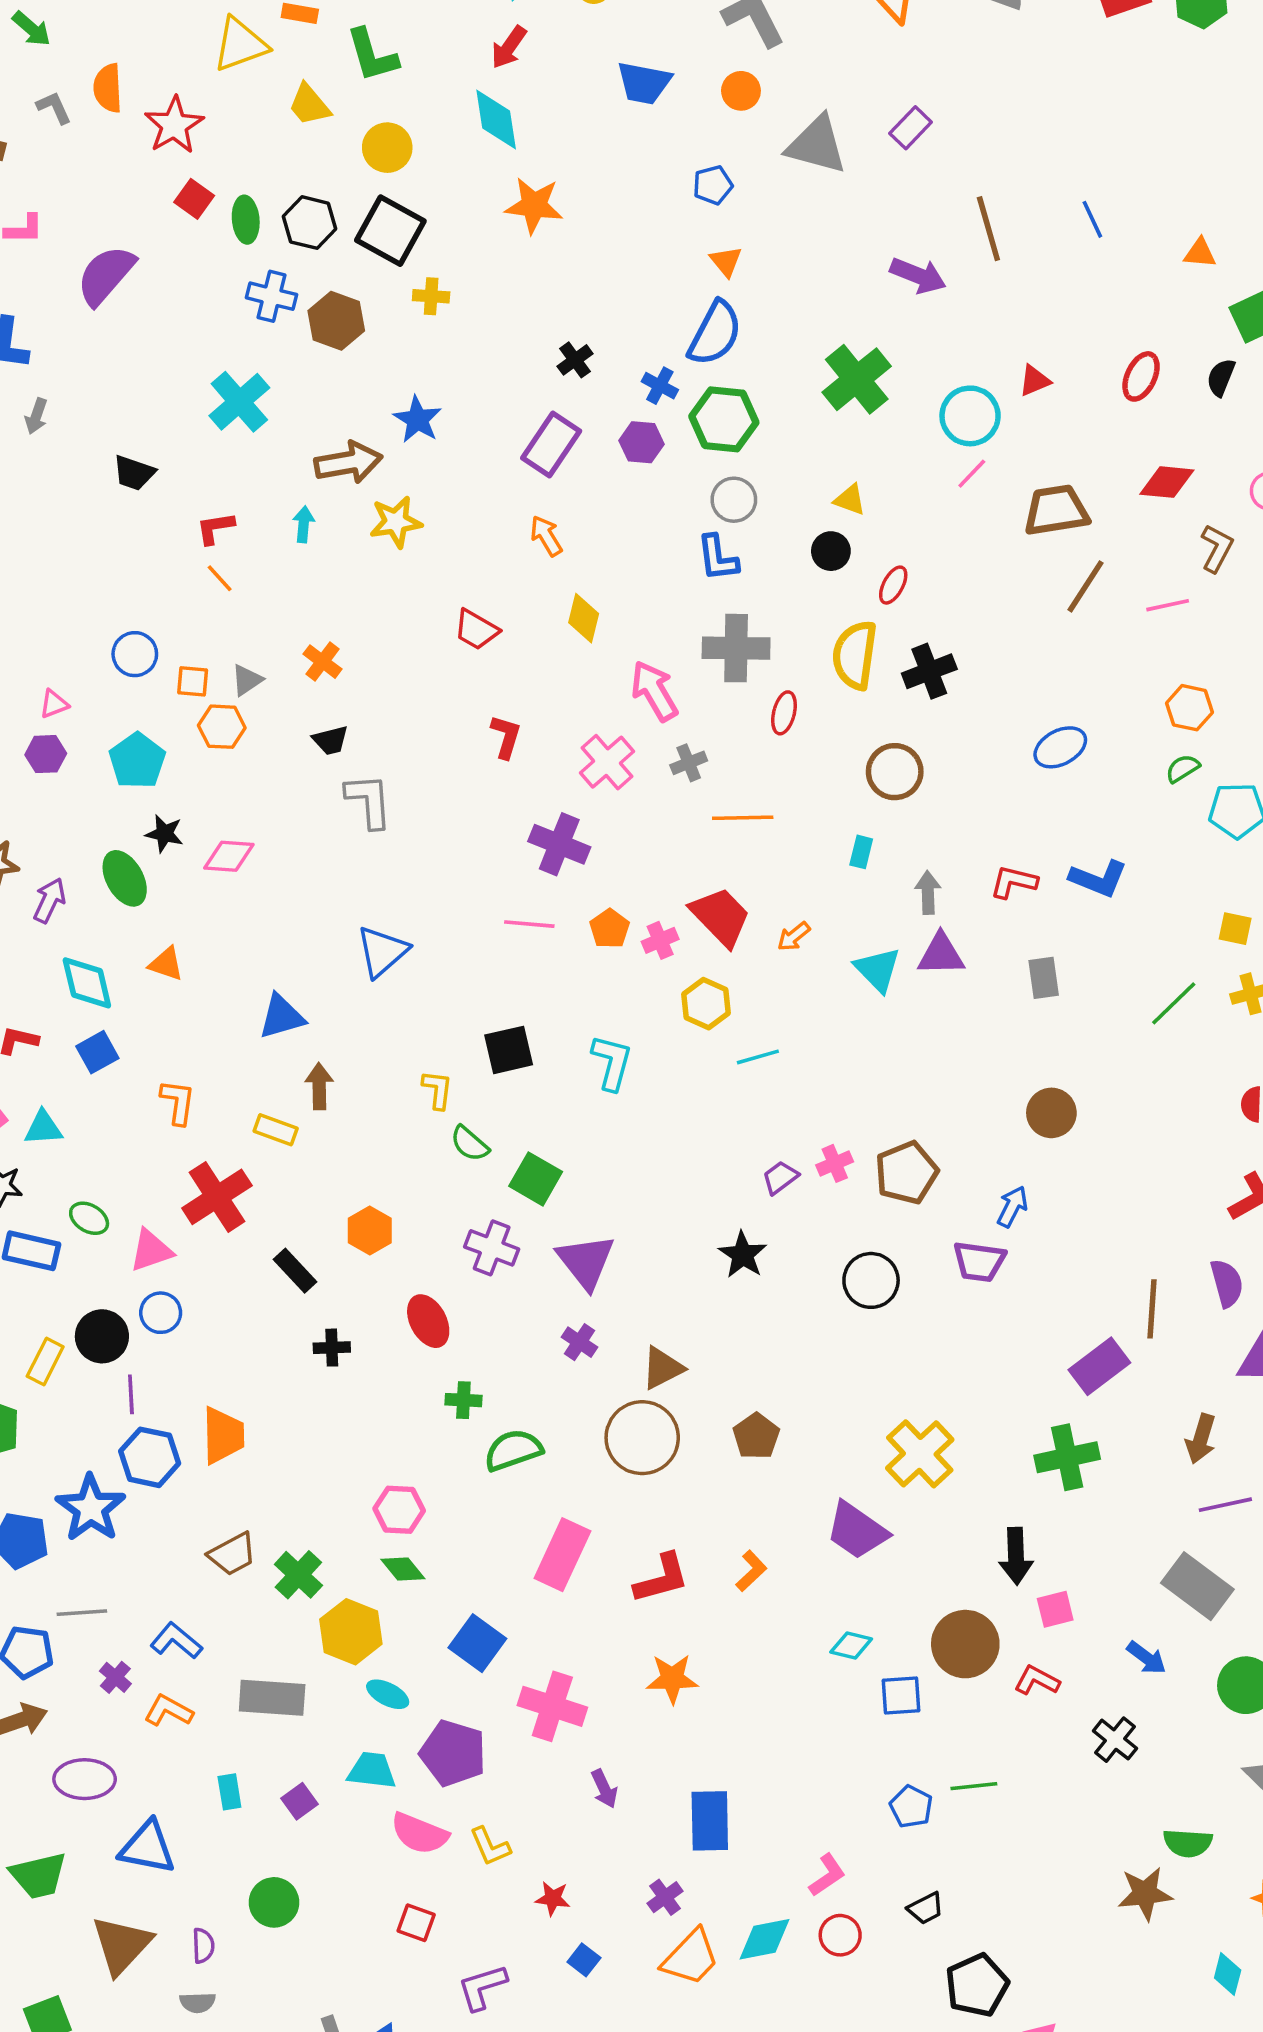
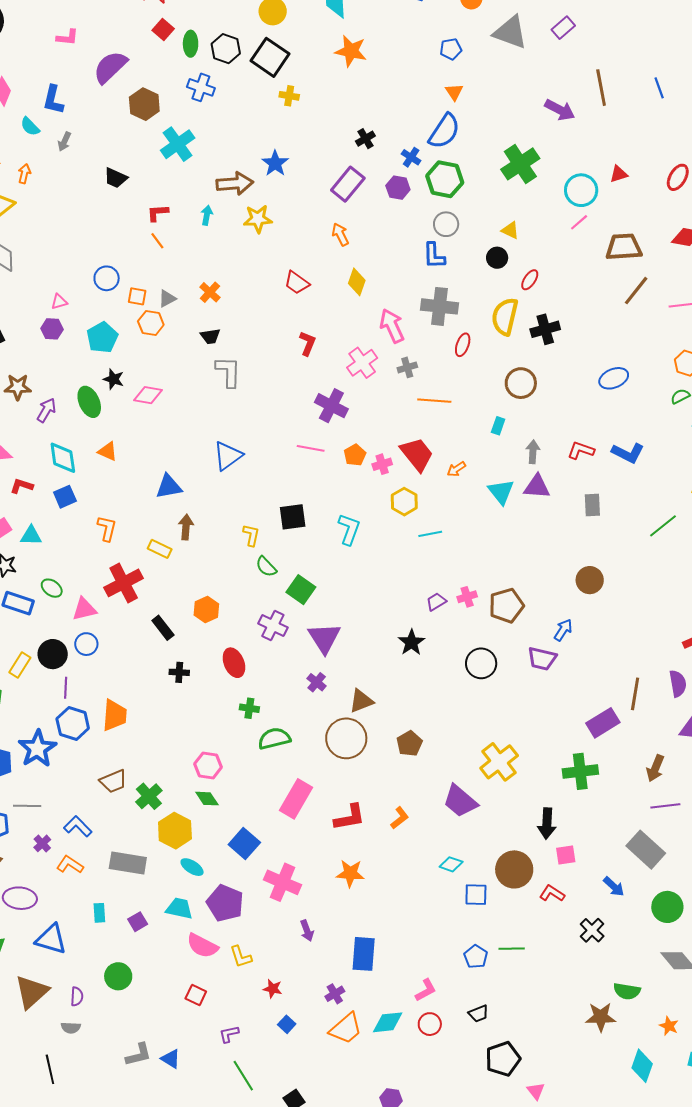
brown hexagon: (336, 321) -> (144, 104), moved
cyan diamond: (1228, 1974) -> (642, 1066), size x1.4
purple L-shape: (482, 1987) -> (229, 1034), size x0.7

